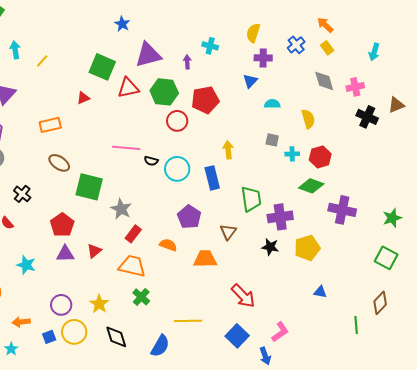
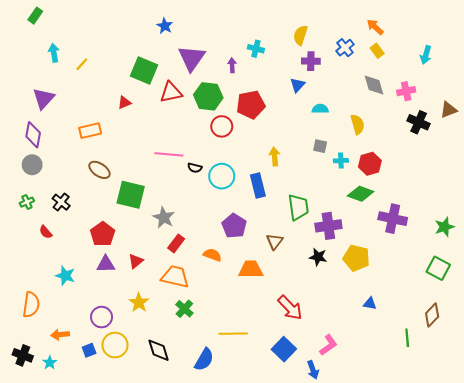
purple triangle: (148, 55) -> (192, 58), turned -40
yellow pentagon: (307, 248) -> (356, 258), turned 30
yellow star: (99, 304) -> (139, 303), moved

